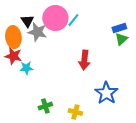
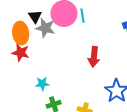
cyan line: (73, 20) -> (83, 16), turned -48
cyan star: (26, 68) -> (42, 84), moved

